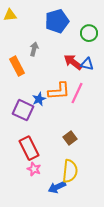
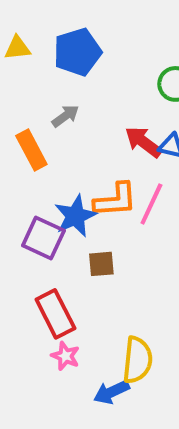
blue pentagon: (57, 21) -> (77, 52), moved
gray arrow: (34, 49) -> (65, 116), turned 40
blue star: (39, 99) -> (75, 216), size x1.5
brown square: (70, 138) -> (101, 264), moved, turned 32

